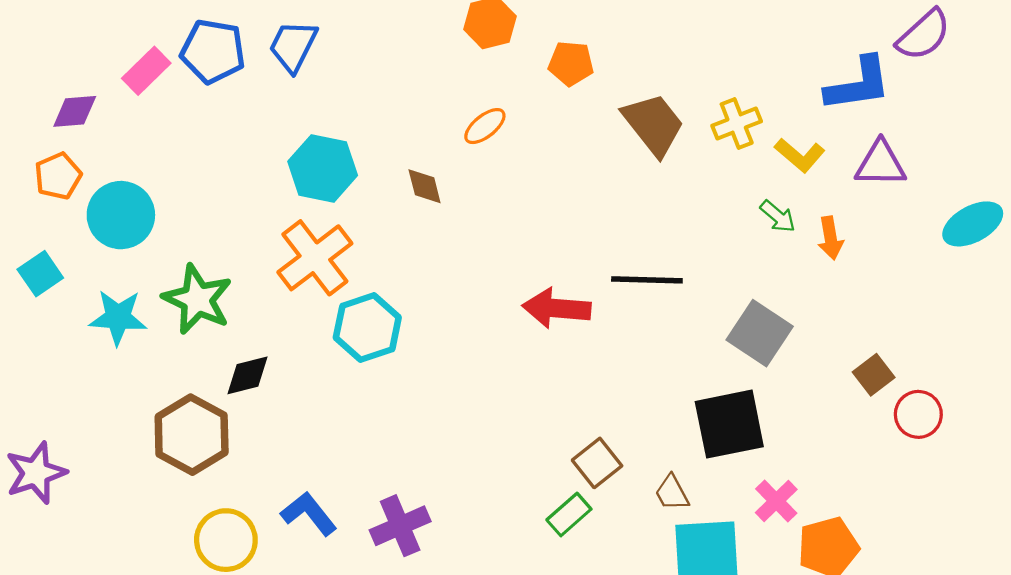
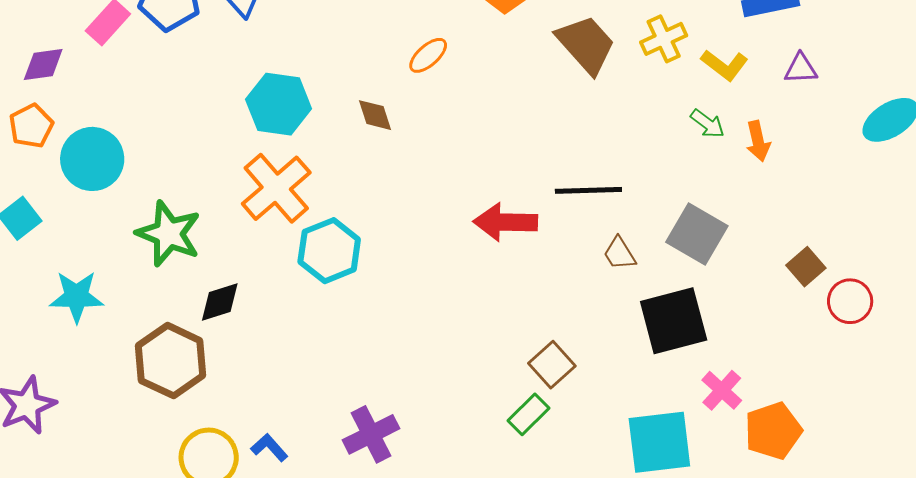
purple triangle: (881, 164) -> (801, 69), size x0.7
cyan star: (118, 317) -> (77, 297), moved
brown trapezoid: (672, 493) -> (619, 253), moved
blue L-shape: (309, 514) -> (269, 448), moved, size x0.7

